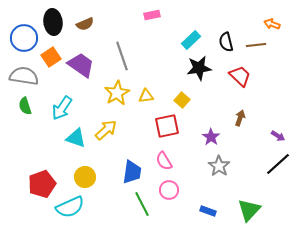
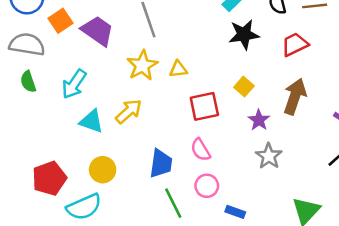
red trapezoid: (240, 76) -> (295, 44), turned -70
yellow square: (182, 100) -> (244, 87), moved
brown arrow: (240, 118) -> (295, 96), size x1.8
blue rectangle: (208, 211) -> (235, 212), moved

